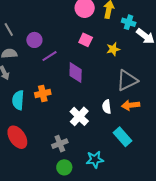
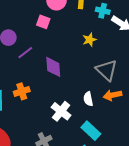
pink square: (86, 40) -> (43, 22), moved
gray triangle: (127, 80) -> (107, 70), turned -45
cyan rectangle: (123, 137) -> (91, 131), moved

